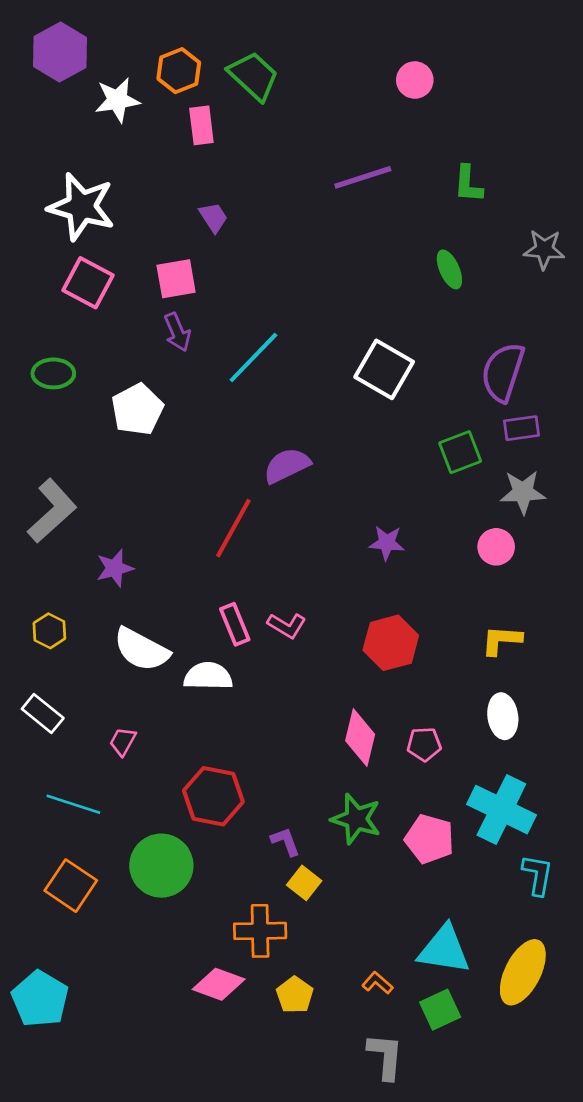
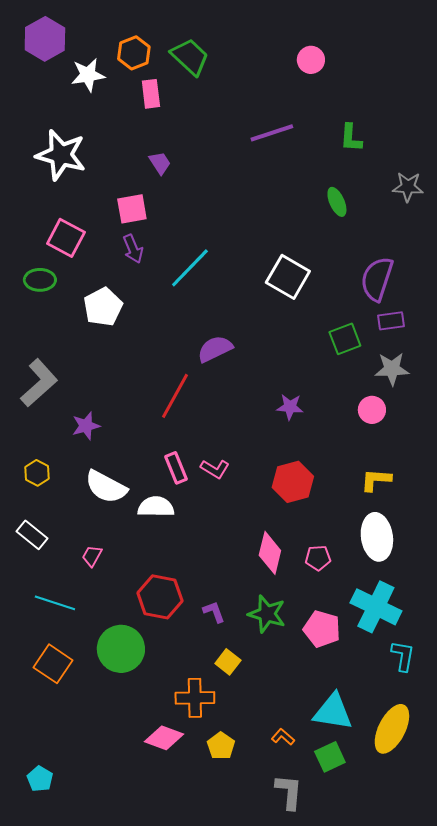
pink square: (88, 283) -> (66, 238), moved
white ellipse: (503, 716) -> (377, 537), size x1.4
purple L-shape: (285, 842) -> (214, 612), moved
cyan pentagon: (40, 999) -> (40, 779), moved, size x0.6

